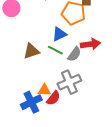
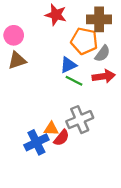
green line: (55, 50) -> (74, 81), moved
brown triangle: (31, 51) -> (17, 60), moved
gray semicircle: (74, 54) -> (102, 54), moved

